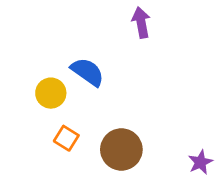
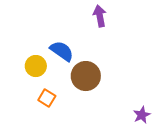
brown circle: (121, 149) -> (86, 76), moved

